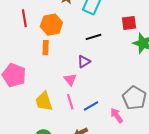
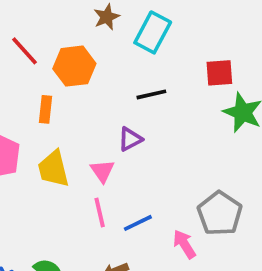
red line: (24, 18) -> (25, 51), turned -36
orange rectangle: (46, 48) -> (46, 109), moved
yellow trapezoid: (44, 101) -> (53, 169), moved

